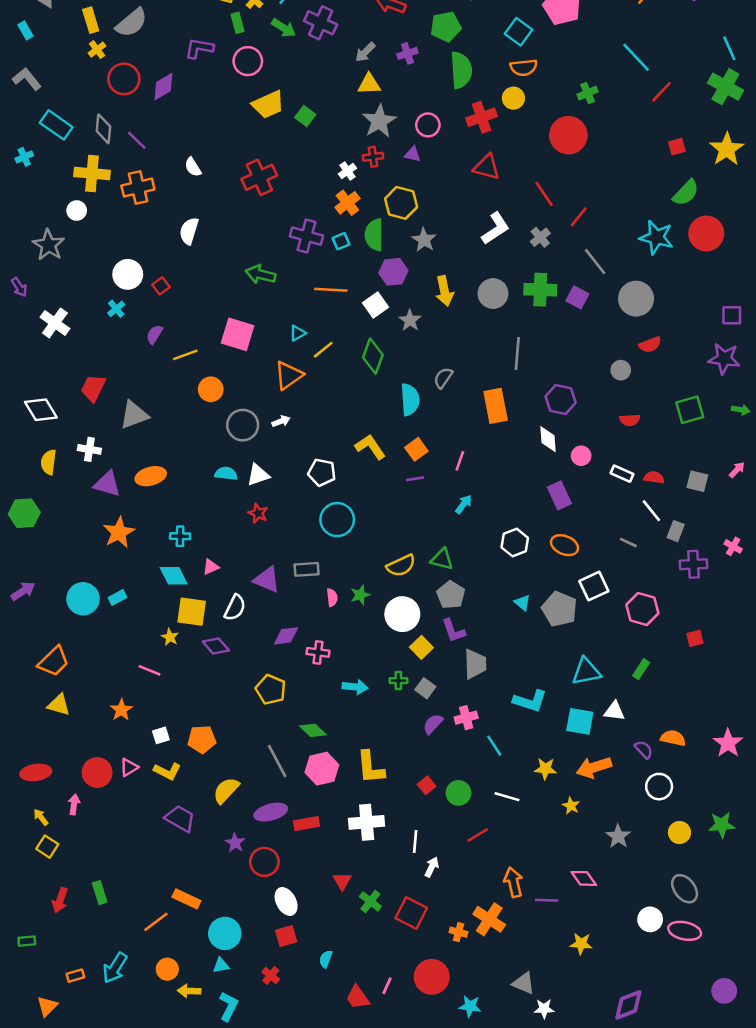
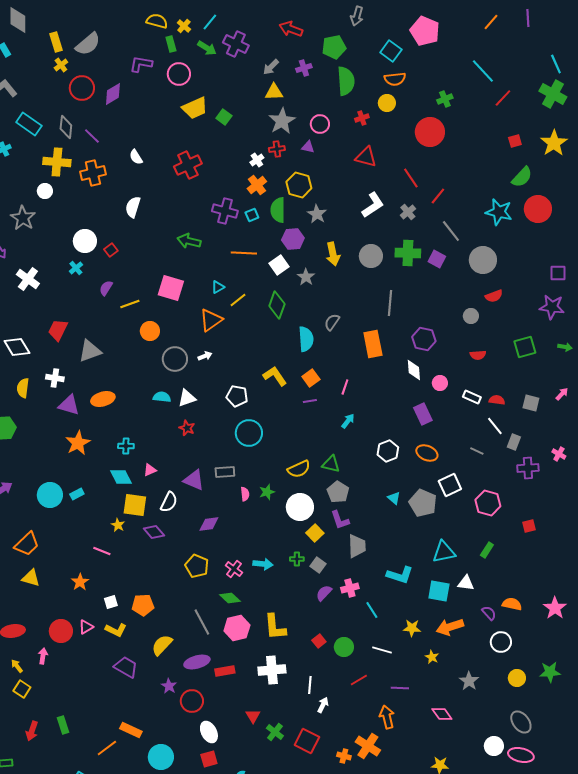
red cross: (482, 117) -> (362, 118), size x0.6
pink cross: (318, 652) -> (234, 569), moved, turned 30
purple line: (547, 900) -> (400, 688), moved

